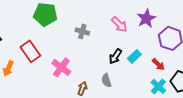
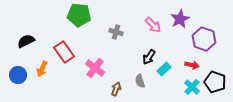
cyan rectangle: (134, 56) -> (164, 69), moved
red arrow: (158, 64) -> (192, 65), turned -32

